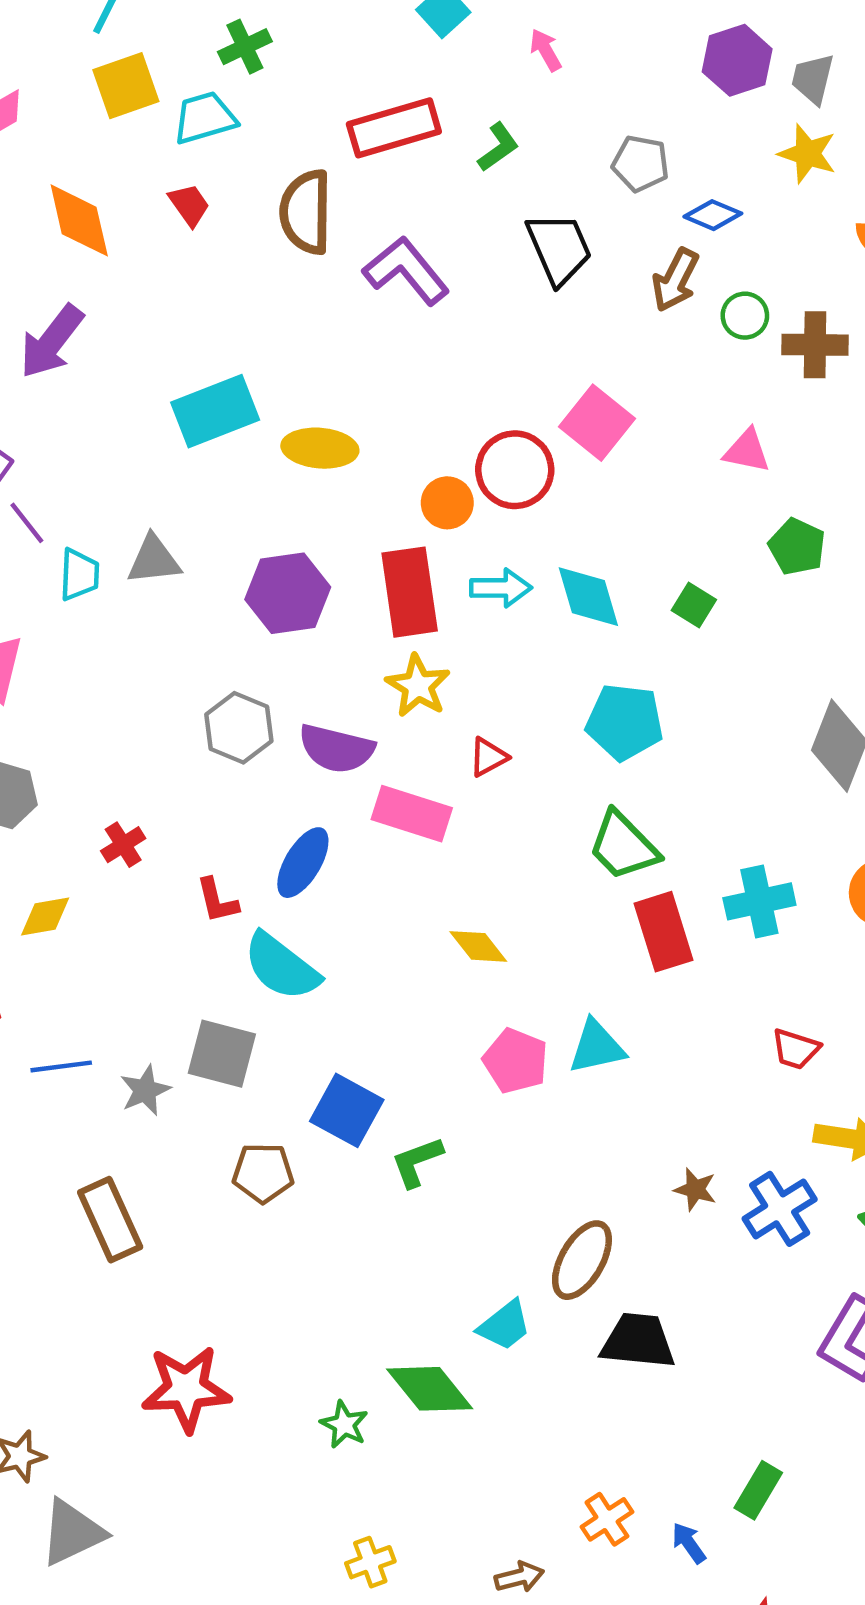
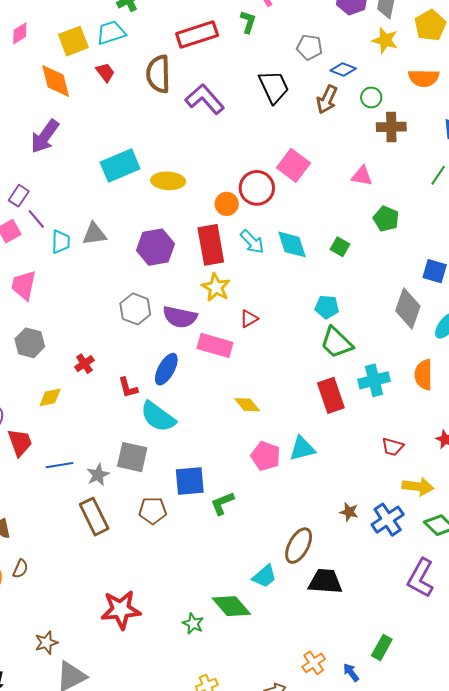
yellow square: (126, 86) -> (73, 41), moved
green L-shape: (498, 147) -> (248, 22), moved, turned -35
green circle: (745, 316) -> (371, 97), moved
cyan arrow: (501, 588) -> (252, 242), turned 48
cyan pentagon: (625, 722) -> (327, 307), moved, size x0.7
green trapezoid: (623, 846) -> (336, 343), moved
blue square: (347, 1110) -> (190, 481), turned -32
brown rectangle: (110, 1220) -> (94, 517), moved

